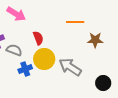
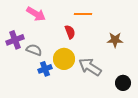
orange line: (75, 22) -> (83, 14), moved
red semicircle: (38, 38) -> (70, 32), moved

